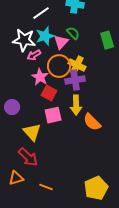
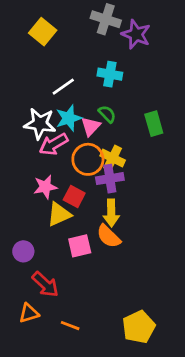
pink arrow: (34, 55) -> (54, 144), size x1.5
pink star: (40, 77) -> (45, 187), moved, turned 30
purple circle: (12, 107) -> (23, 251), moved
pink square: (53, 115) -> (80, 246), moved
orange semicircle: (92, 122) -> (109, 236), moved
yellow triangle: (32, 132) -> (59, 214), moved, turned 48

